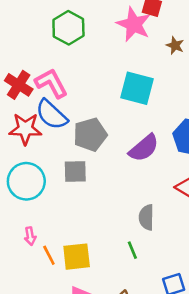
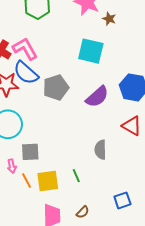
brown star: (175, 45) -> (109, 19), moved
gray square: (75, 171) -> (30, 152), moved
green line: (132, 250) -> (76, 176), moved

